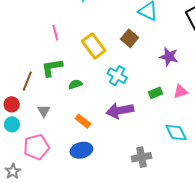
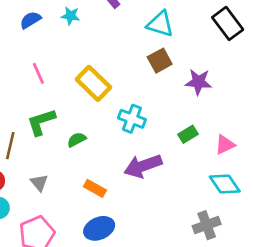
brown square: (129, 38) -> (160, 61), moved, turned 30
pink triangle: (180, 91) -> (225, 145), moved
gray cross: (142, 157) -> (207, 225), moved

